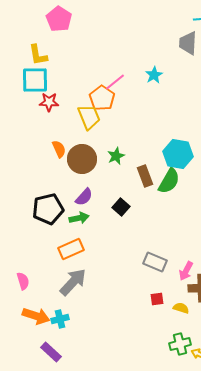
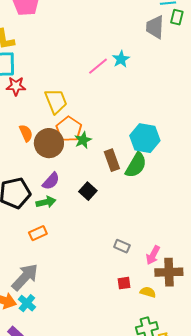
pink line: (115, 82) -> (98, 66), moved
orange pentagon: (102, 98) -> (69, 129), moved
orange rectangle: (71, 249) -> (38, 233), size x0.7
gray rectangle: (155, 262) -> (122, 246), size x0.7
gray arrow: (73, 282) -> (25, 277), moved
cyan cross: (60, 319) -> (27, 303), turned -36

